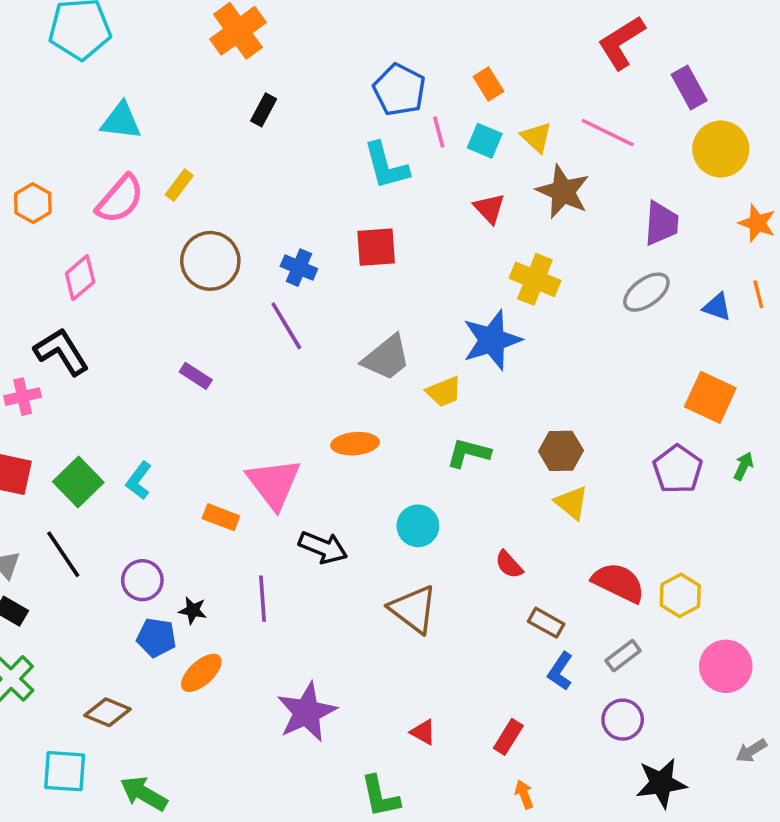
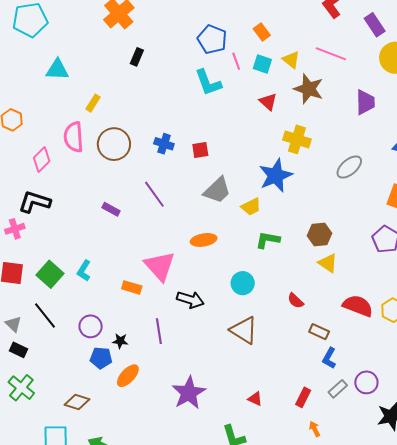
pink semicircle: (120, 199) -> (74, 137), moved, turned 140
red square: (376, 247) -> (200, 150), moved, size x0.7
gray ellipse: (646, 292) -> (349, 167), moved
purple line: (286, 326) -> (154, 194), moved
black L-shape: (61, 352) -> (35, 202), turned -36
gray rectangle: (623, 656) -> (338, 389), moved

